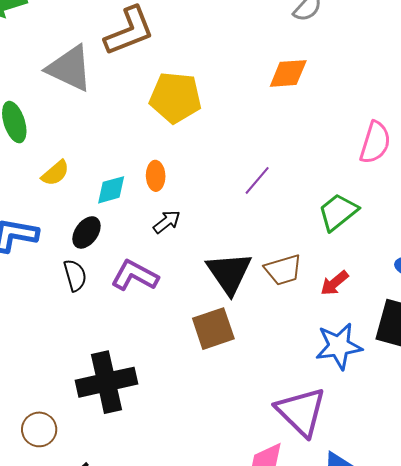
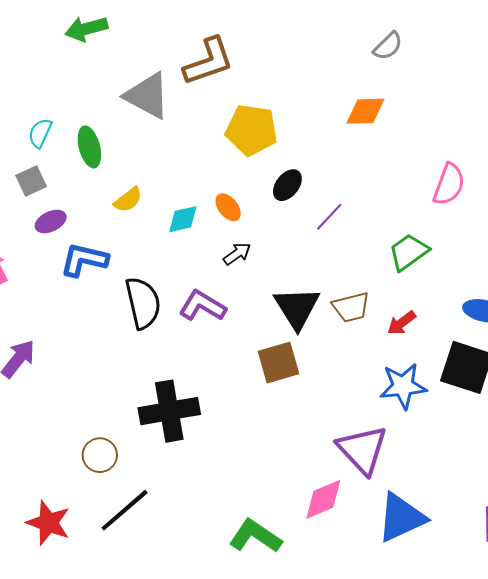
orange ellipse: (156, 176) -> (228, 207), turned -40
black ellipse: (86, 232) -> (287, 185), moved
black semicircle: (75, 275) -> (143, 303), size x1.6

